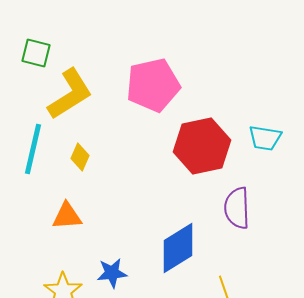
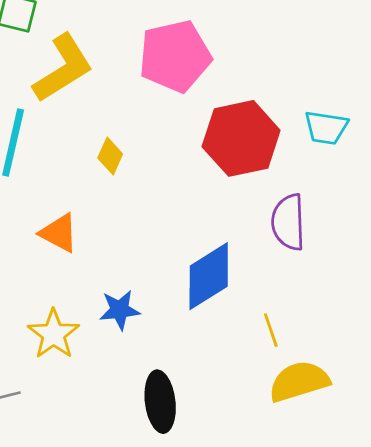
yellow diamond: (80, 157) -> (110, 156), moved
orange triangle: (67, 216) -> (59, 233), turned 32

